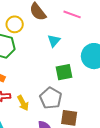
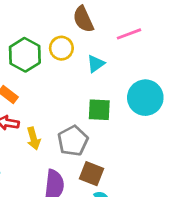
pink line: (72, 14) -> (129, 34), turned -54
yellow circle: (15, 24) -> (61, 48), moved

